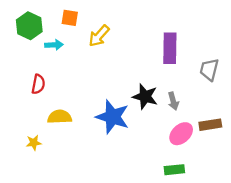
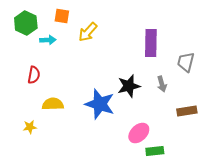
black star: (145, 97) -> (129, 86), turned -30
gray arrow: (173, 101) -> (162, 84), moved
pink ellipse: (181, 134) -> (139, 133), moved

